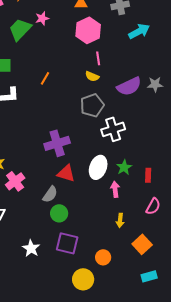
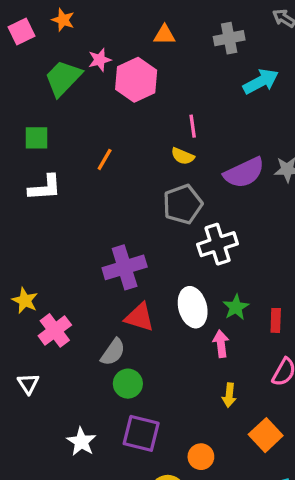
pink hexagon: (88, 30) -> (136, 80), moved
white ellipse: (98, 167) -> (193, 307), turned -35

